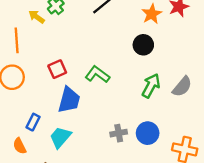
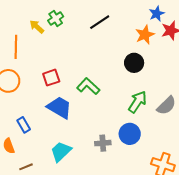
blue trapezoid: (69, 100) -> (59, 107), turned -80
blue rectangle: (33, 122) -> (24, 125), turned -63
blue circle: (148, 133) -> (130, 134), moved
cyan trapezoid: (60, 137) -> (61, 151), moved

